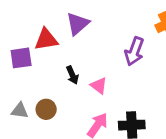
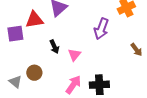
pink triangle: (99, 86) -> (74, 55), turned 32
gray triangle: (20, 111) -> (15, 82), moved, turned 32

